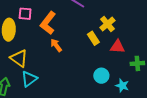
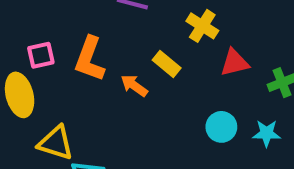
yellow rectangle: (93, 38) -> (167, 64), moved
orange arrow: (56, 45) -> (134, 86), moved

